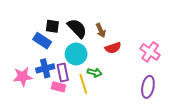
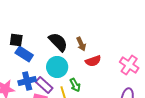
black square: (52, 26) -> (16, 40), moved
purple rectangle: (63, 72) -> (44, 85), turned -36
green arrow: (95, 72) -> (75, 85), turned 48

